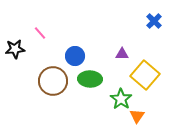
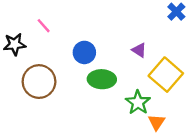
purple triangle: (122, 54) -> (139, 50), turned 32
brown circle: (53, 81) -> (39, 82), moved

